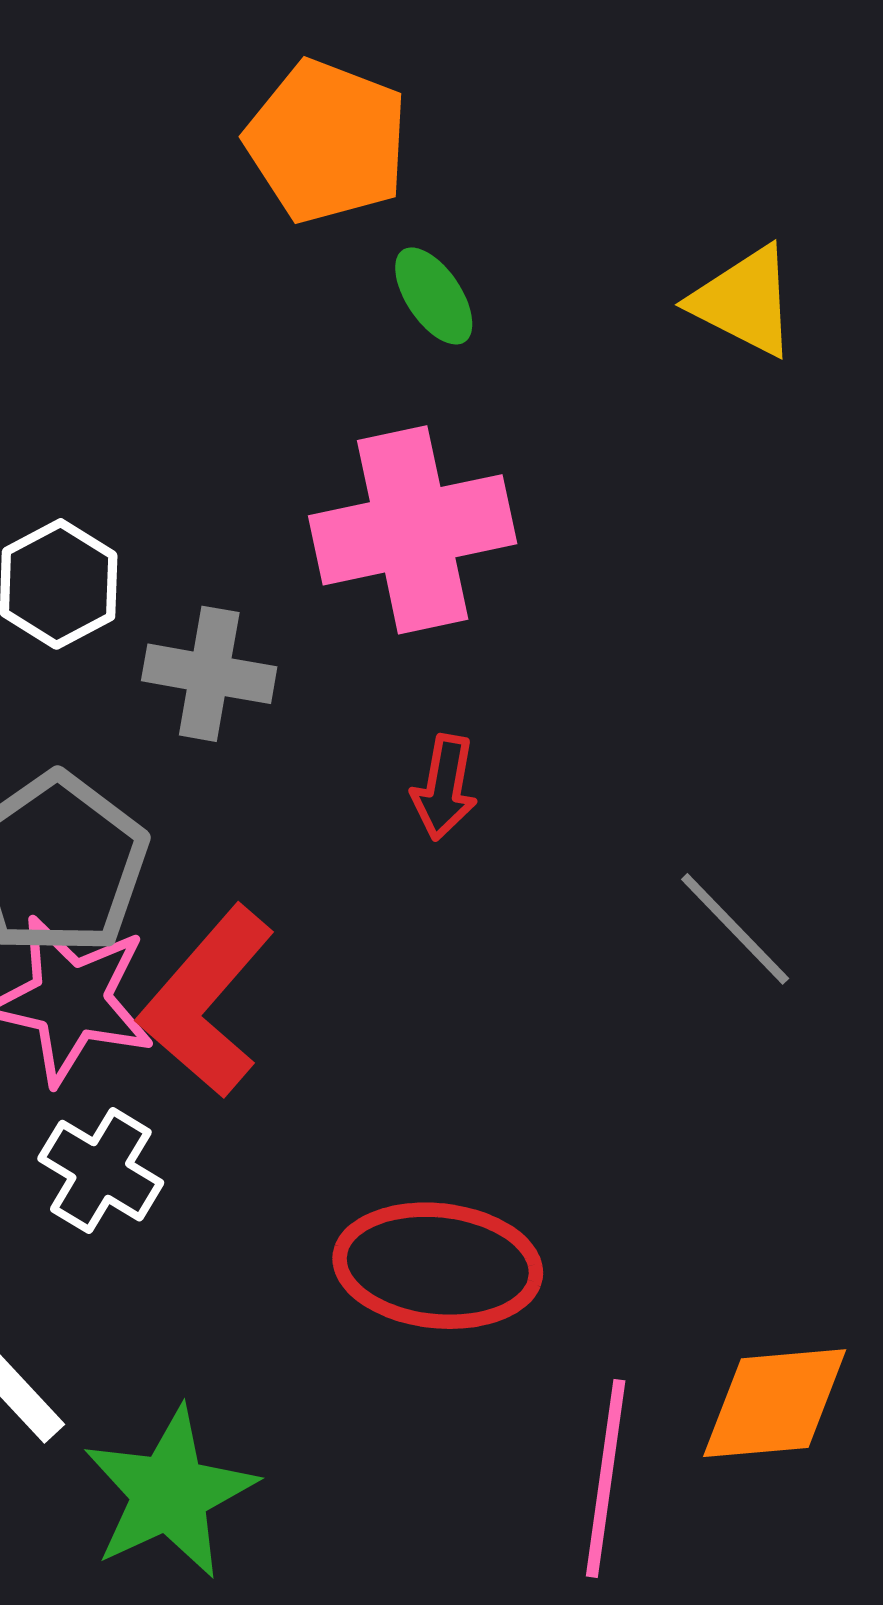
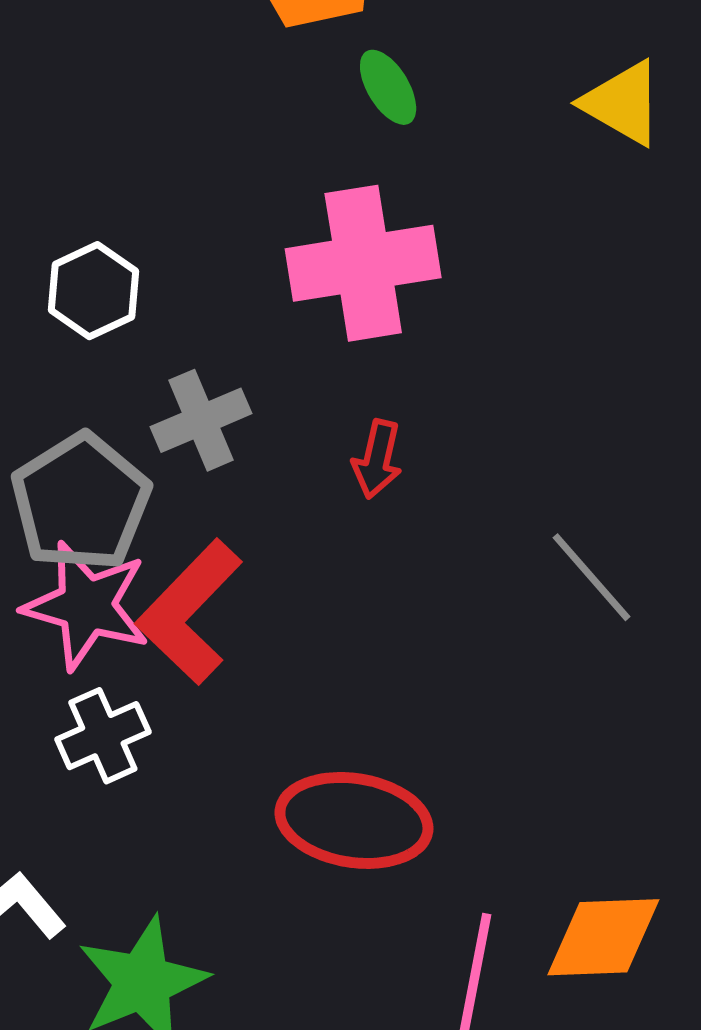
gray cross: (209, 674) -> (201, 420), moved, turned -36
white cross: (101, 1171) -> (103, 736), turned 32

